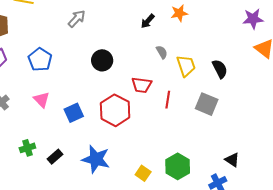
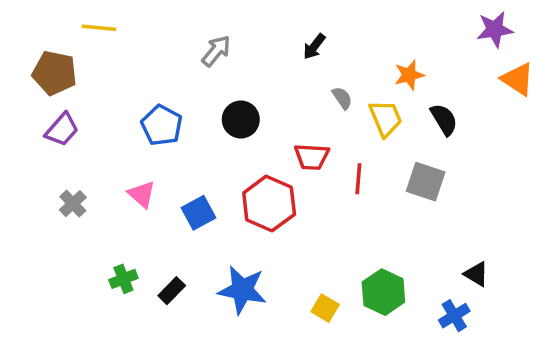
orange star: (179, 13) -> (409, 75), moved
gray arrow: (77, 19) -> (216, 51), moved
blue pentagon: (40, 59) -> (162, 125), moved

